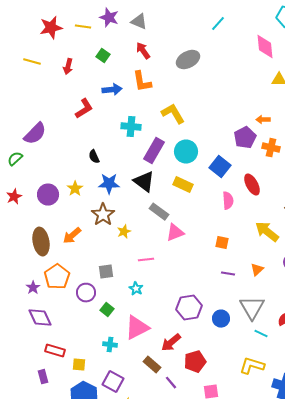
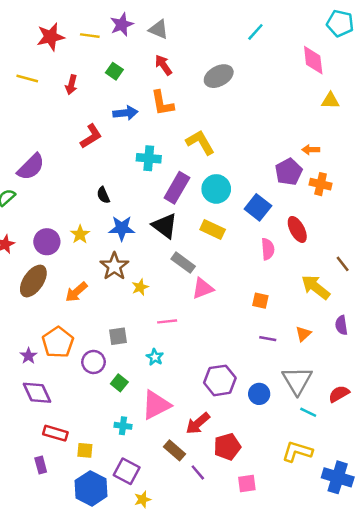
purple star: (109, 18) -> (122, 25), turned 30
brown ellipse: (41, 242) -> (33, 281), moved, turned 44

